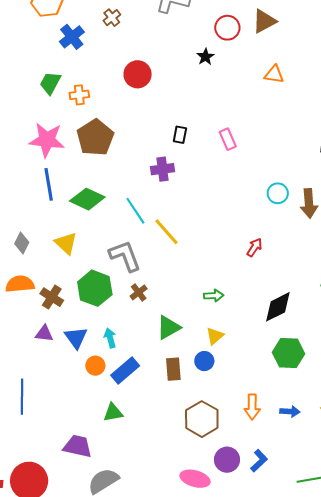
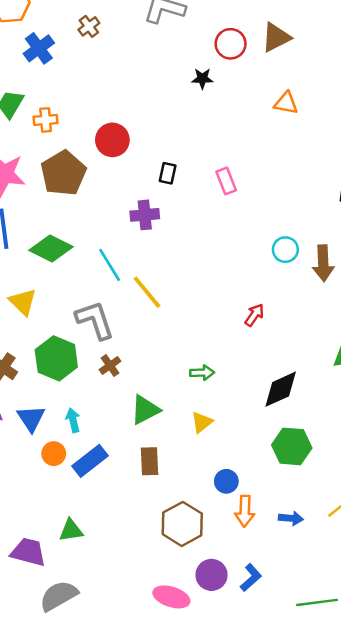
black star: (206, 57) -> (202, 79), turned 30
red circle: (138, 74) -> (112, 140), moved
blue circle: (204, 361) -> (226, 481), moved
green triangle: (113, 413) -> (71, 530), moved

